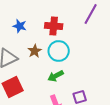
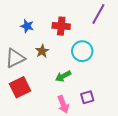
cyan circle: (59, 51) -> (82, 51), moved

